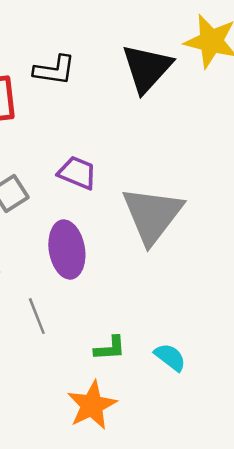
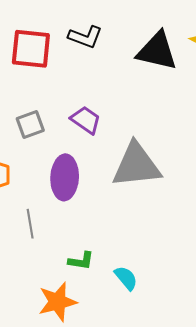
black triangle: (147, 68) -> (157, 51), turned 48
gray triangle: (152, 215) -> (136, 165), turned 34

